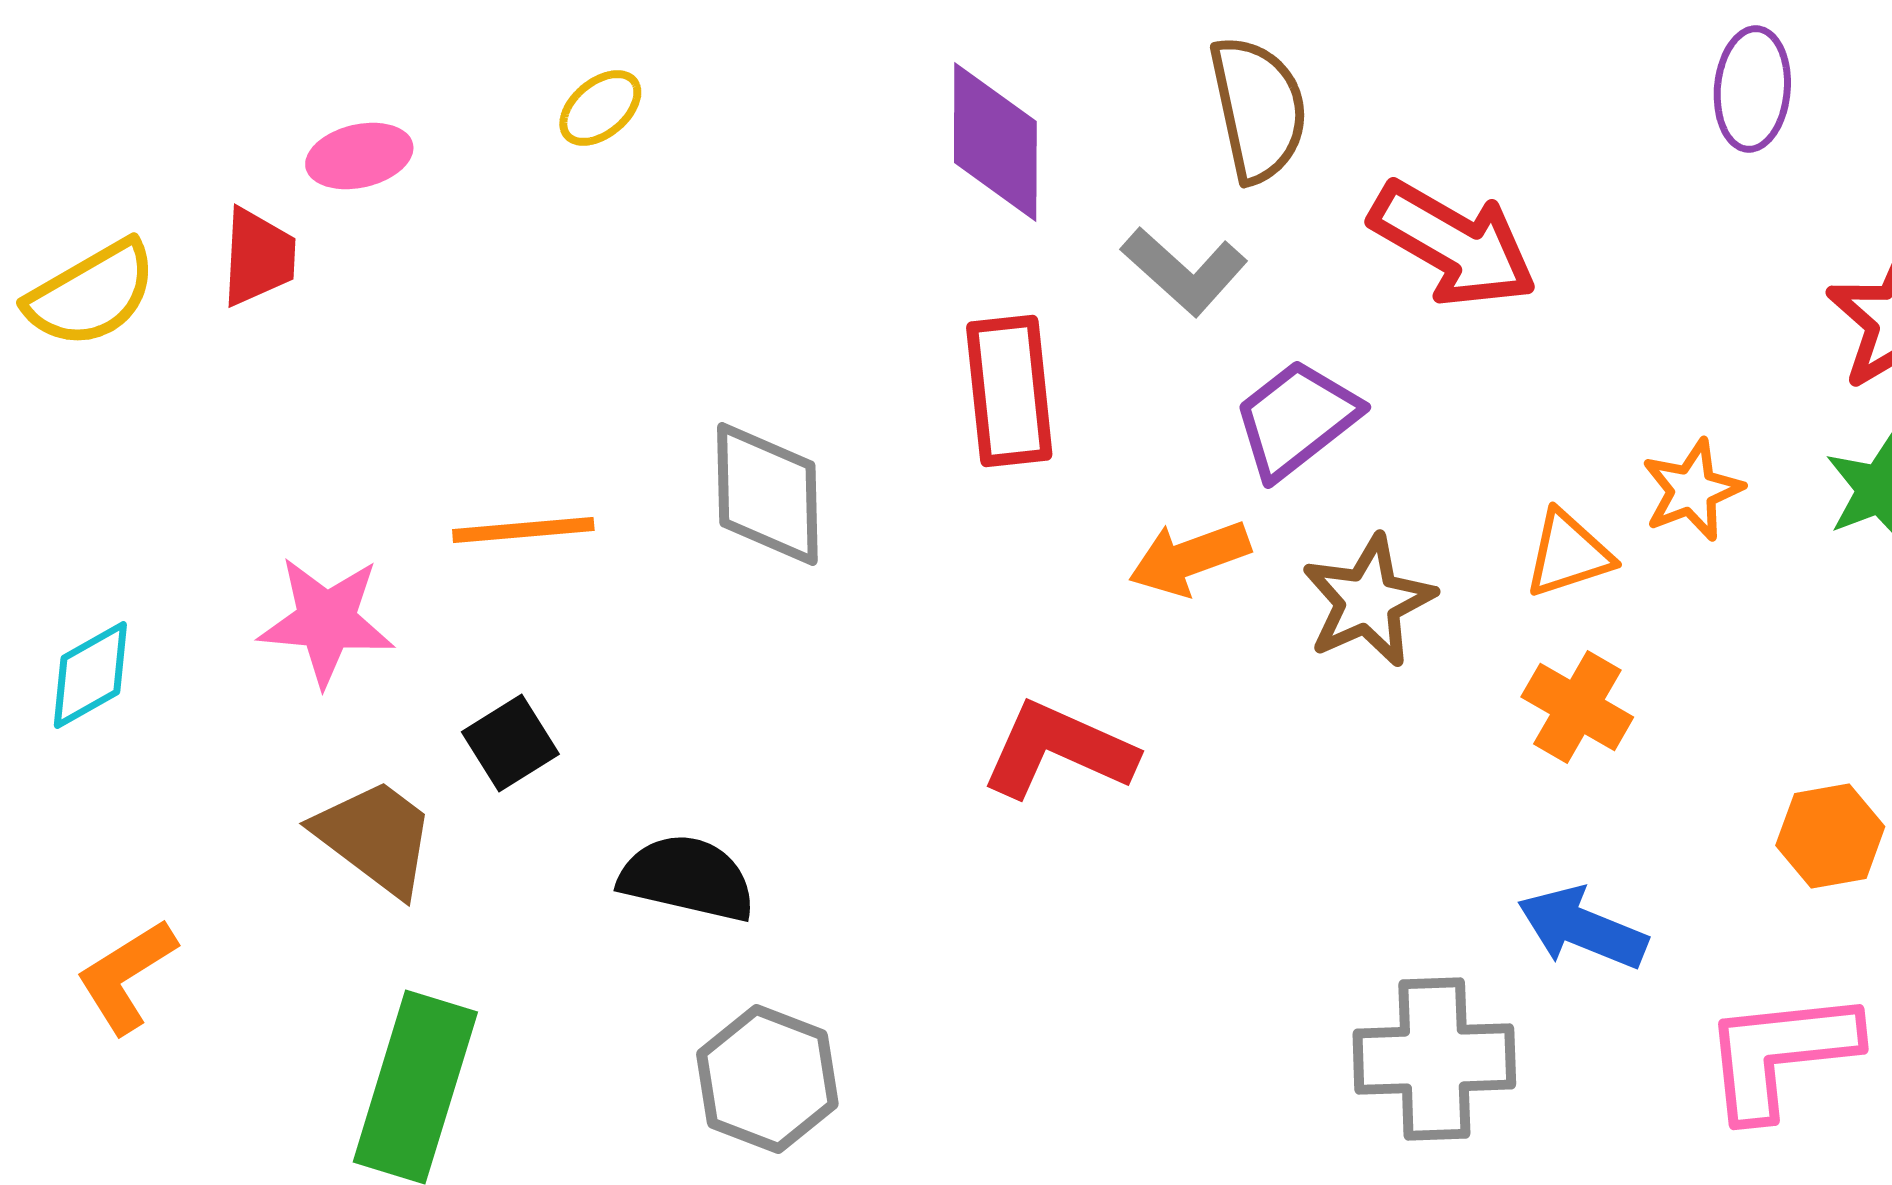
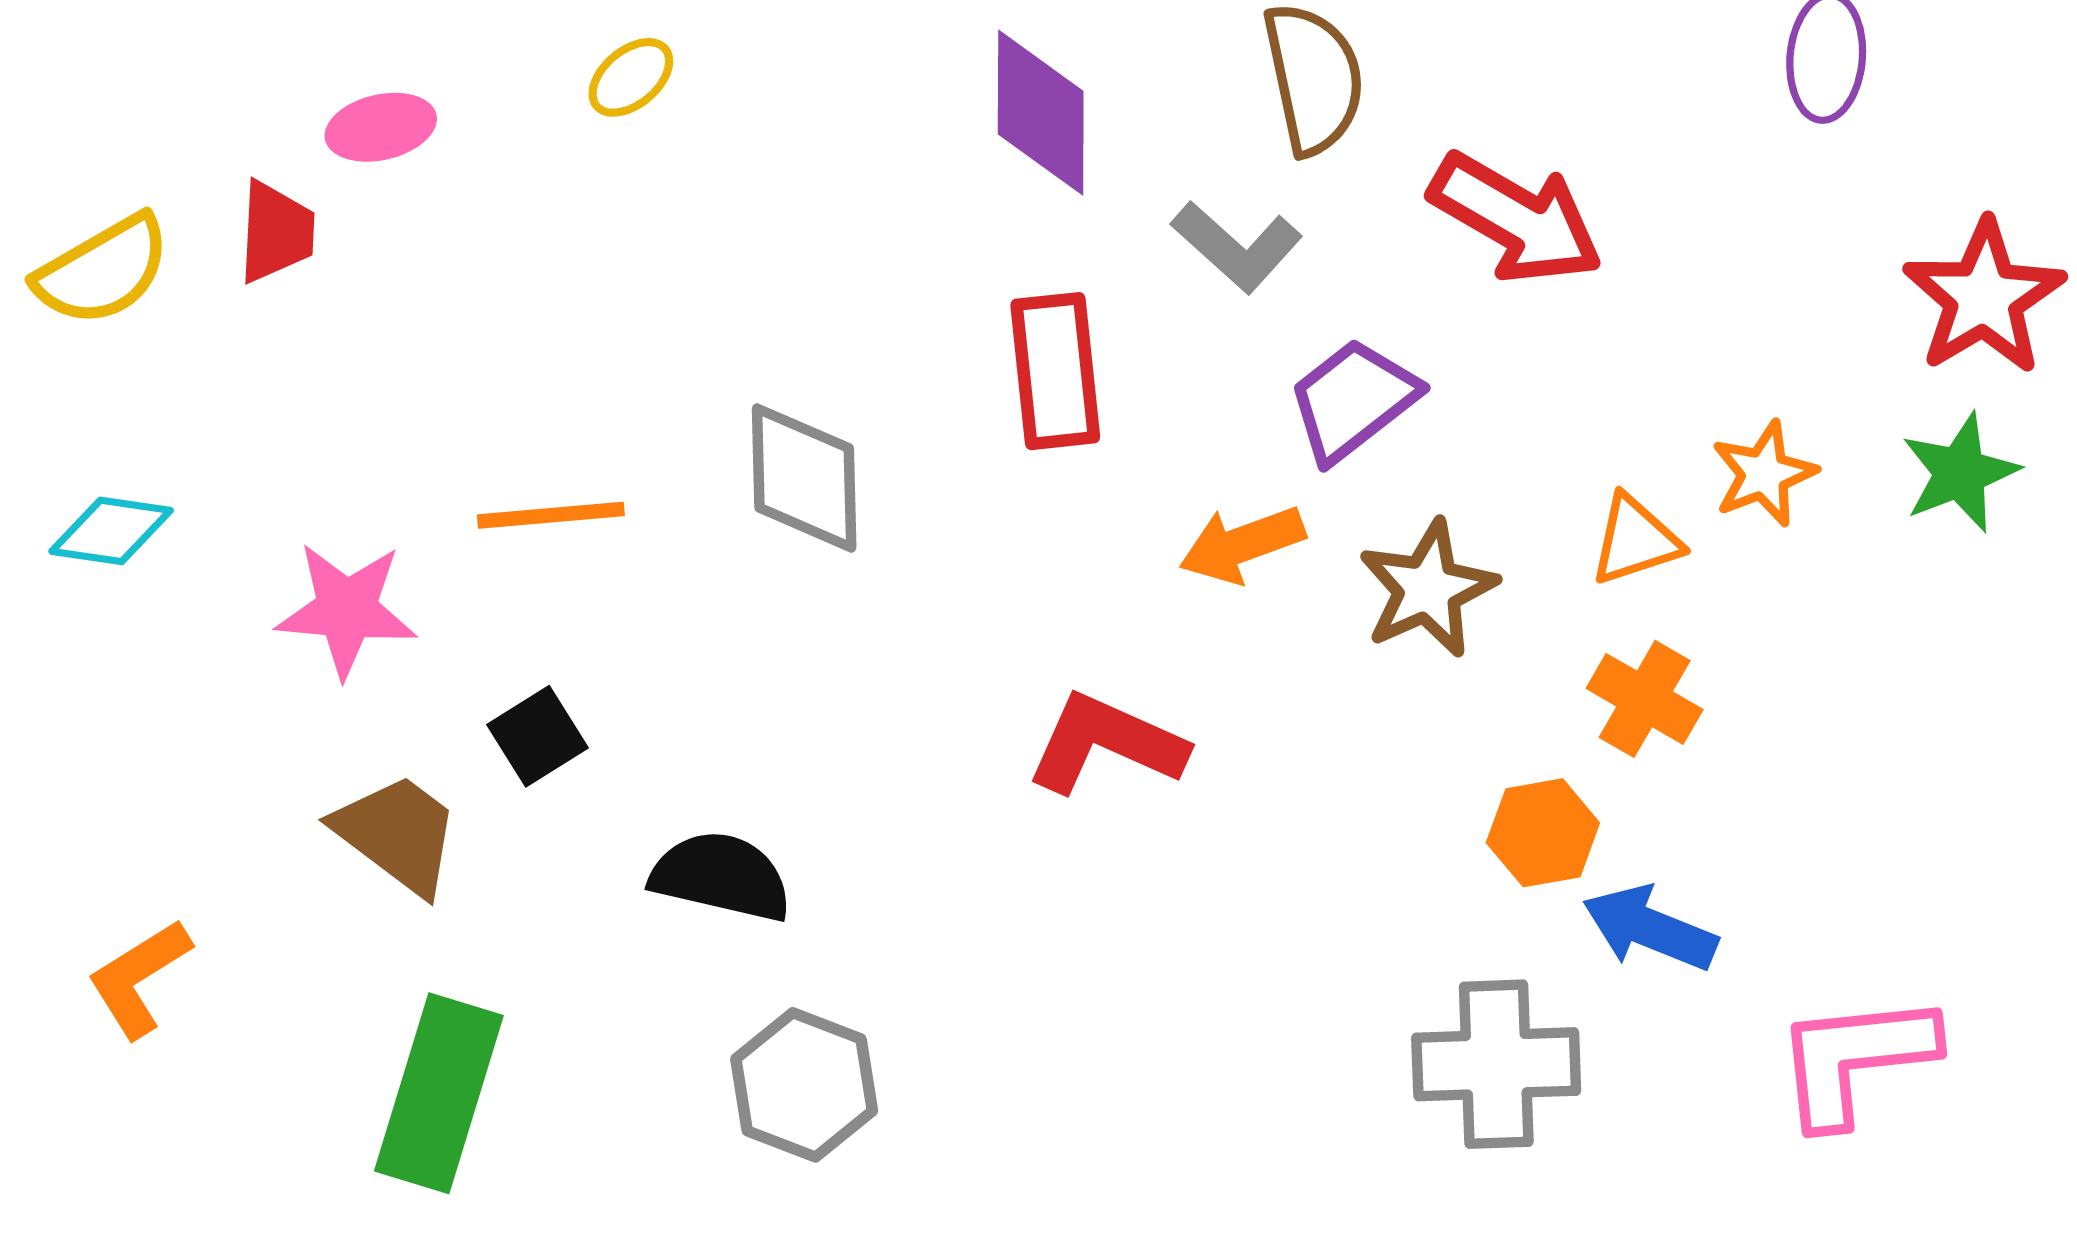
cyan diamond: (90, 675) -> (111, 531), moved, turned 38
orange hexagon: (1830, 836) -> (1543, 833), moved

